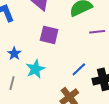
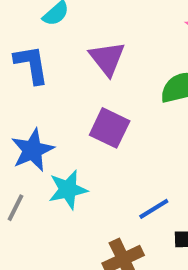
blue star: (14, 54) -> (32, 150), size x1.5

